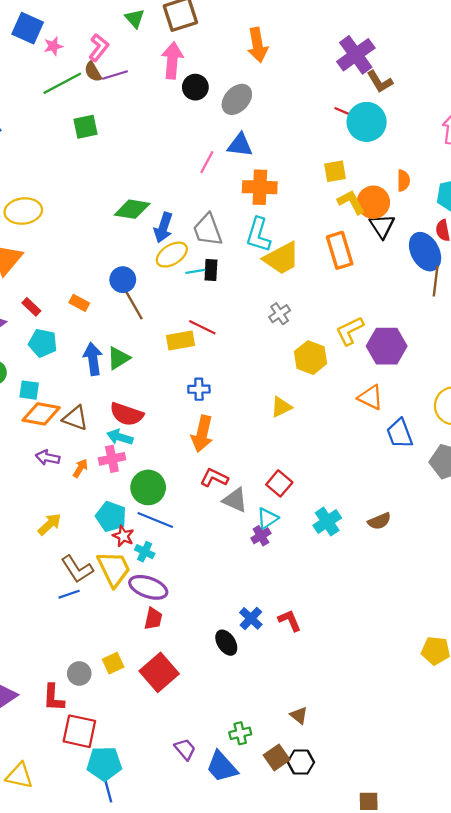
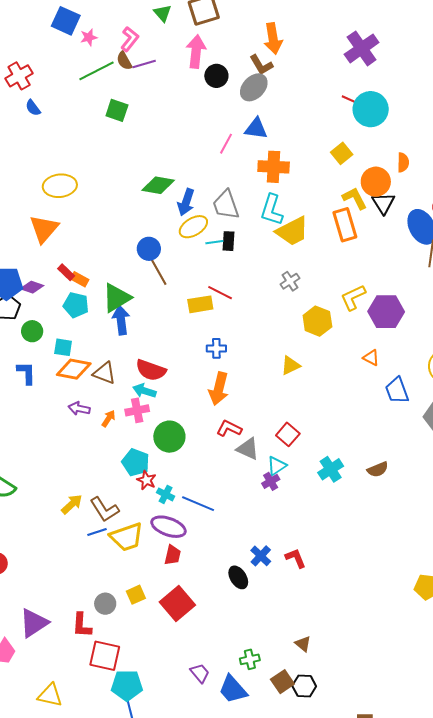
brown L-shape: (380, 82) -> (261, 65), moved
green square: (86, 127) -> (117, 110), turned 30
yellow square: (335, 171) -> (342, 153), turned -30
yellow L-shape: (351, 202) -> (355, 198), moved
orange rectangle: (79, 303) -> (80, 279), moved
green triangle: (118, 358) -> (117, 298), moved, size x1.4
orange triangle: (371, 397) -> (371, 358), size x0.7
blue line: (155, 520) -> (198, 504), moved
yellow arrow: (50, 524) -> (72, 504), moved
yellow trapezoid: (114, 569) -> (127, 537), moved, turned 96

